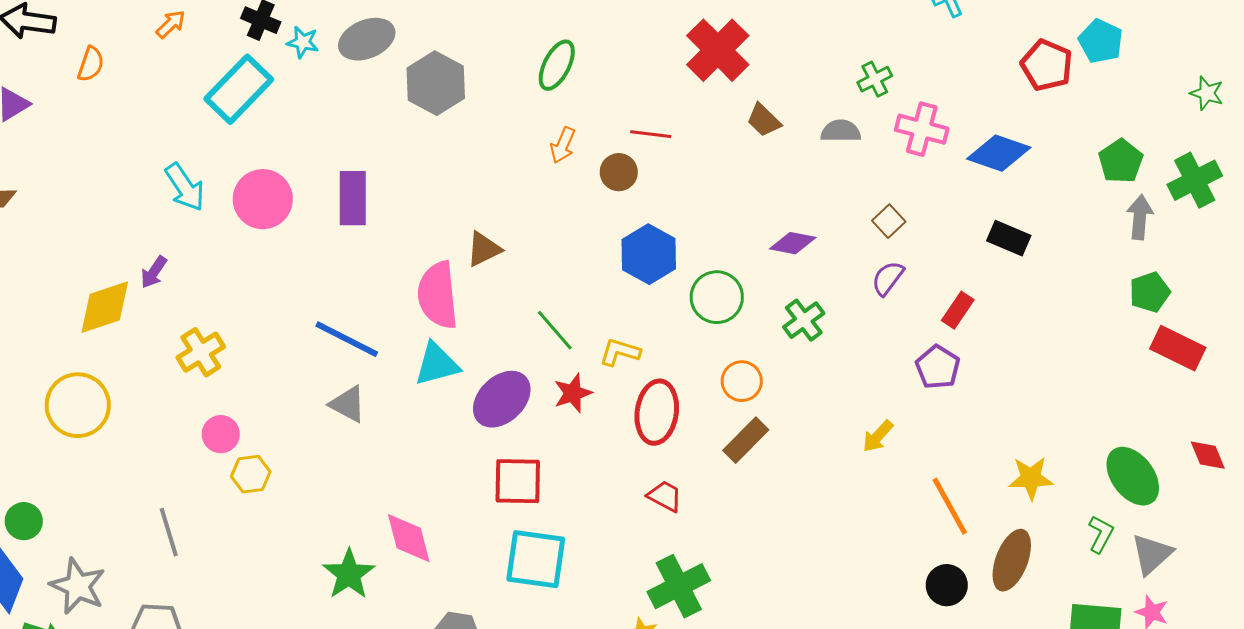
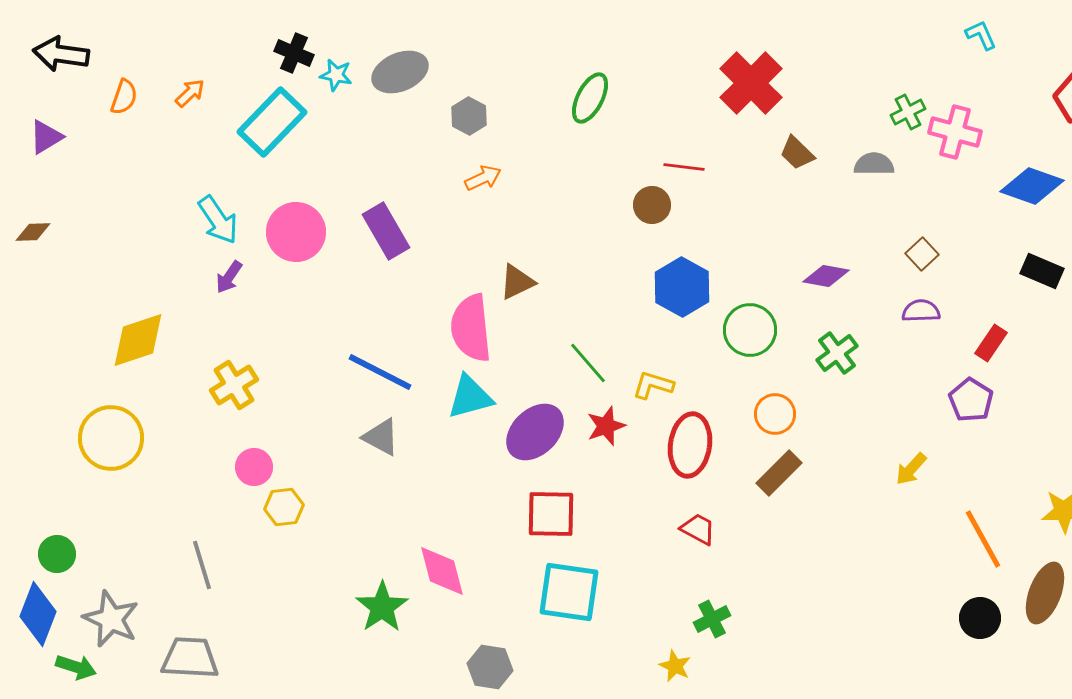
orange arrow: (171, 24) -> (190, 93), moved
gray hexagon: (436, 83) -> (469, 116), size x0.6
pink cross: (922, 129) -> (955, 132), moved
orange arrow: (563, 145) -> (483, 178), moved, turned -138
purple rectangle: (353, 198) -> (386, 231), turned -30
purple arrow: (154, 272) -> (229, 277), moved
purple semicircle: (888, 278) -> (921, 311), turned 51
green cross: (679, 586) -> (712, 619), size x0.6

